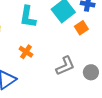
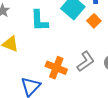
orange cross: (26, 52) -> (56, 68), moved, size x1.5

